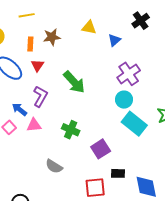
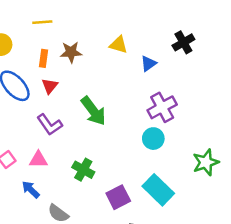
purple L-shape: (40, 96) -> (50, 125), turned 110
blue arrow: (19, 109) -> (31, 190), moved
cyan rectangle: (134, 124) -> (158, 190), moved

